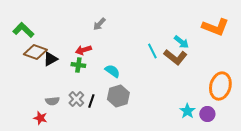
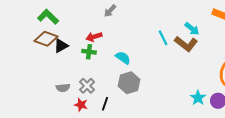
green L-shape: (23, 30) -> (48, 17), moved
black line: (91, 101) -> (105, 104), moved
red star: (40, 118) -> (81, 105), moved

